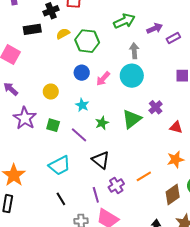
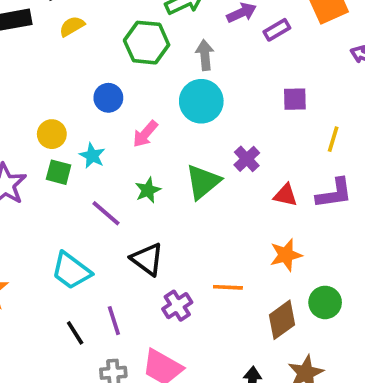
green hexagon: (87, 41) -> (147, 43), moved
pink arrow: (103, 79) -> (145, 134), moved
cyan star: (82, 105) -> (92, 156), moved
green square: (53, 125) -> (59, 172), moved
cyan trapezoid: (60, 165) -> (71, 271), turned 65
orange line: (144, 176) -> (228, 287), turned 35
purple line: (96, 195) -> (114, 321), moved

